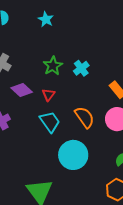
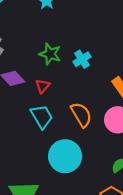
green star: (53, 66) -> (50, 54), turned -30

